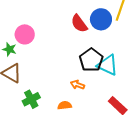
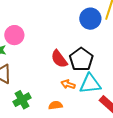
red semicircle: (79, 24) -> (59, 59), moved
cyan triangle: (107, 65) -> (90, 84), moved, turned -30

